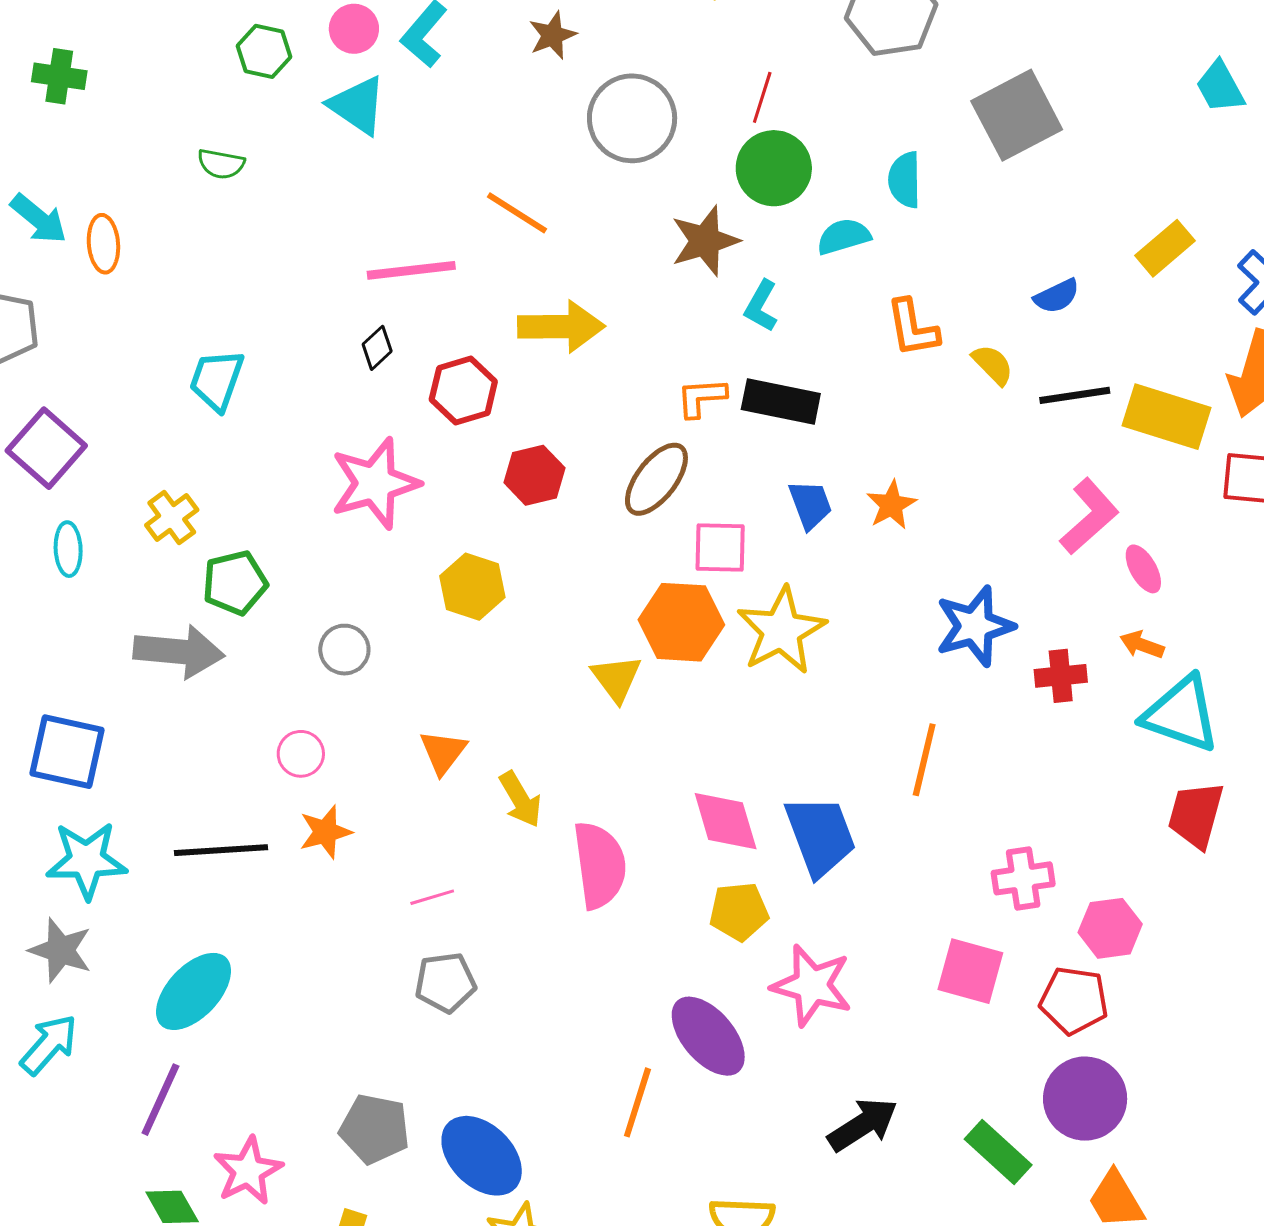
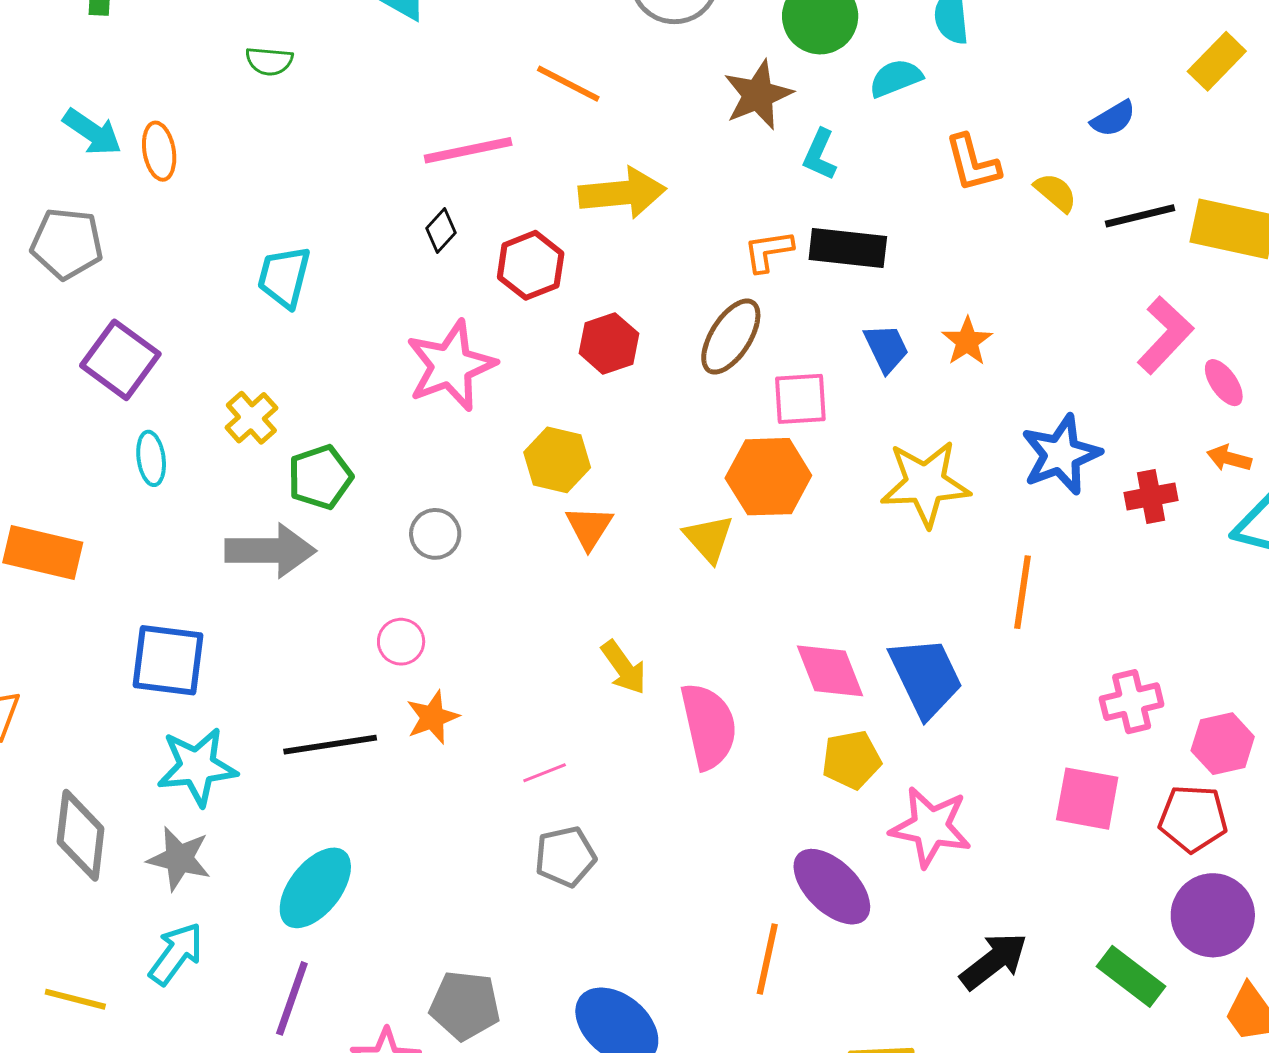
yellow star: (781, 631) -> (925, 484), moved, turned 30
orange triangle: (443, 752) -> (589, 527), moved
gray pentagon: (375, 1129) -> (465, 1005), moved

